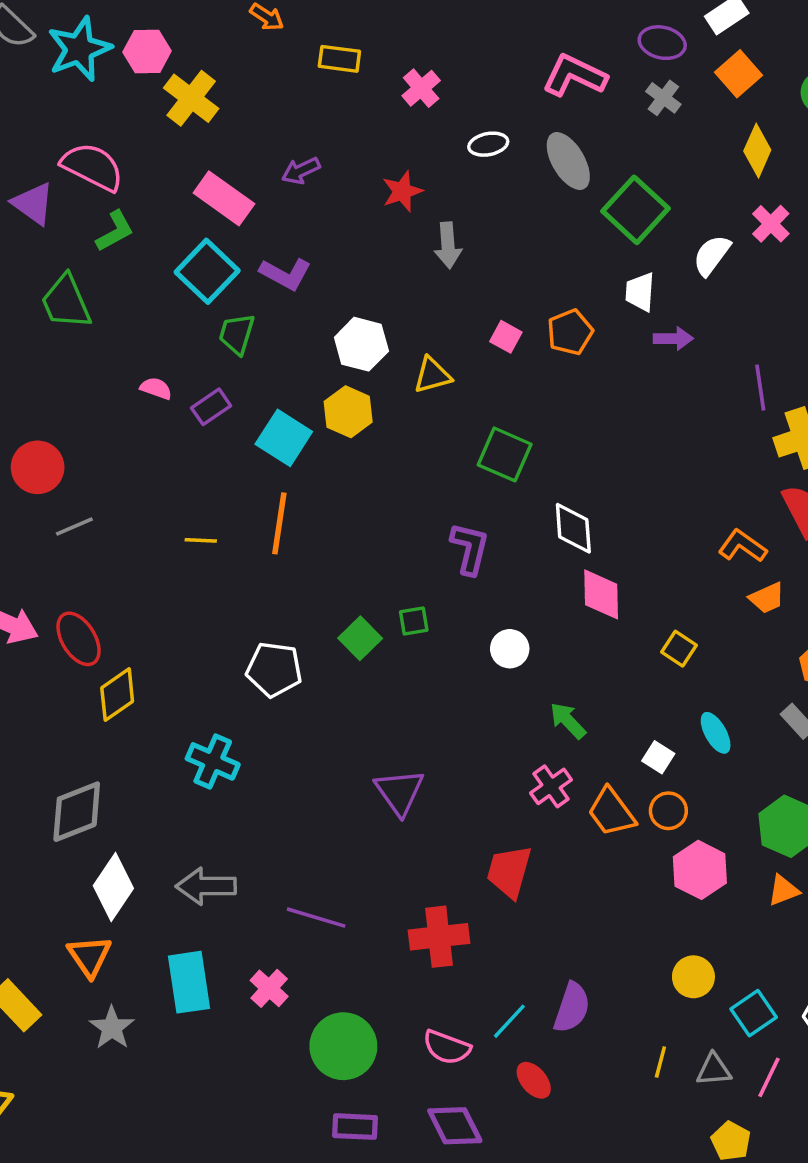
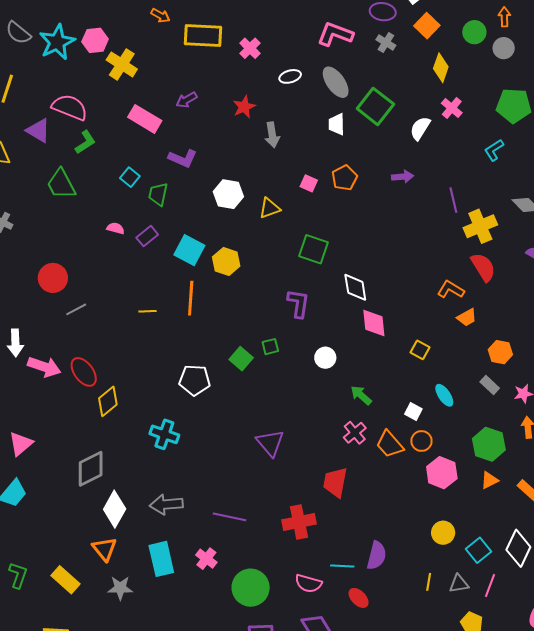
yellow rectangle: (339, 59) -> (203, 36), size x1.6
cyan square: (207, 271) -> (130, 177), moved, size x0.6
white trapezoid: (640, 292) -> (337, 124), moved
yellow hexagon: (348, 412) -> (226, 262), moved
cyan line: (509, 1021) -> (342, 566), turned 55
gray star: (112, 1028) -> (120, 588), turned -30

